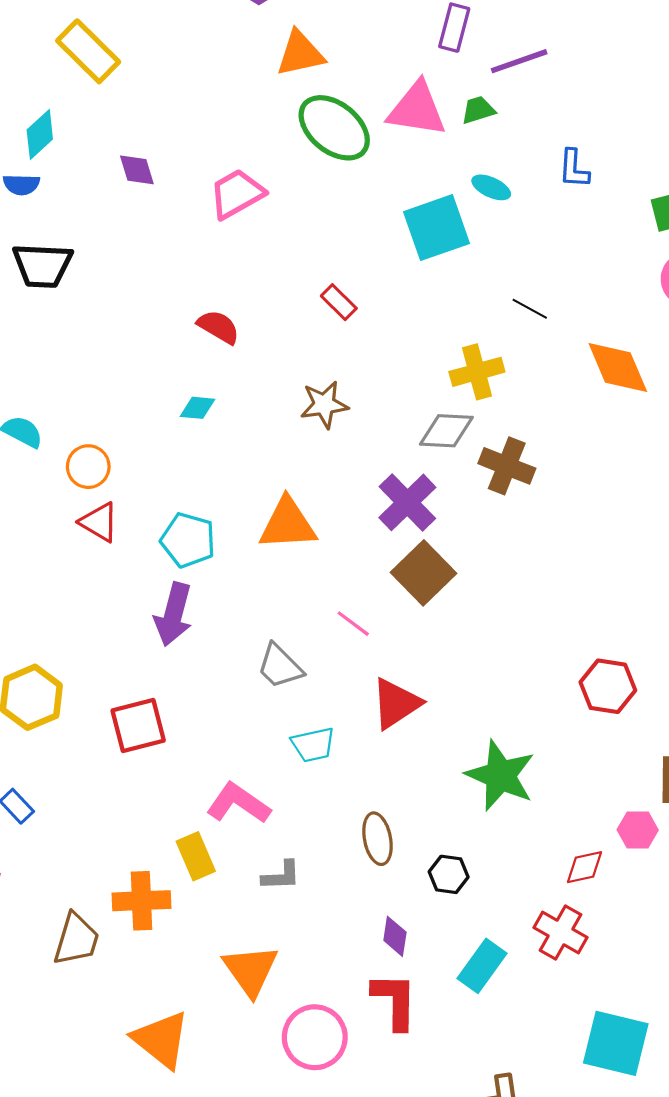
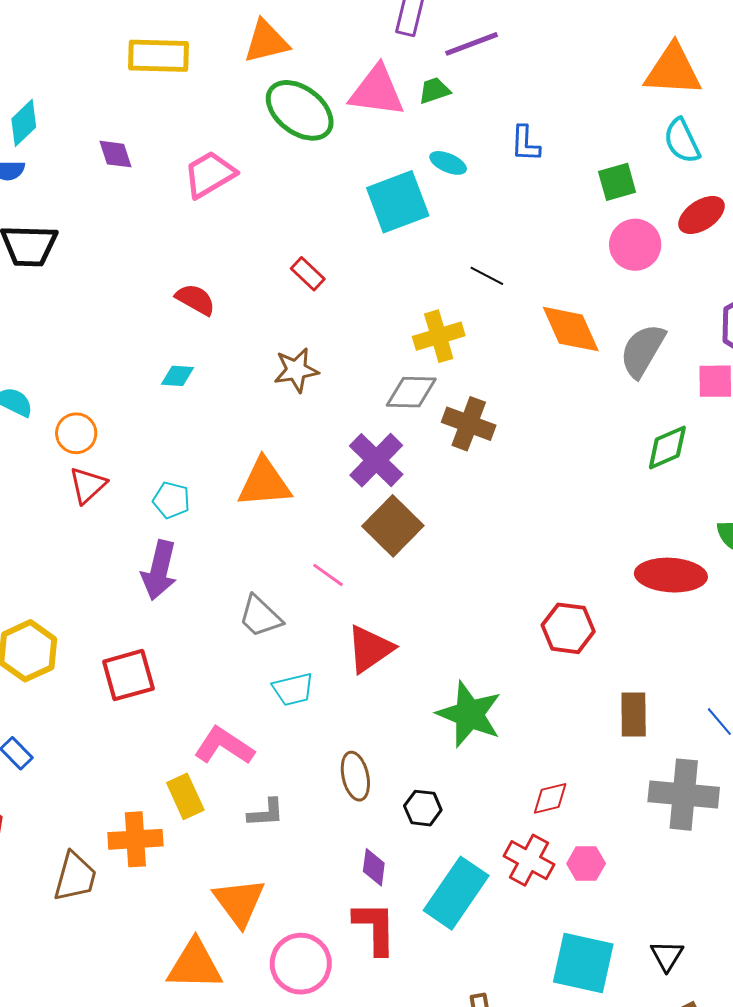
yellow rectangle: (88, 51) -> (158, 56), moved, turned -42
red triangle: (99, 522) -> (88, 485), turned 48
cyan pentagon: (188, 540) -> (171, 500), size x0.7
pink hexagon: (638, 830) -> (586, 864), moved
cyan rectangle: (482, 966) -> (456, 893), size x1.4
orange triangle: (161, 1040) -> (195, 965), moved, turned -36

